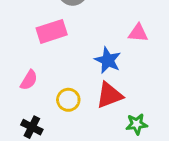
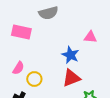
pink rectangle: (52, 31) -> (21, 32), moved, turned 30
yellow circle: (68, 100) -> (34, 79), moved

